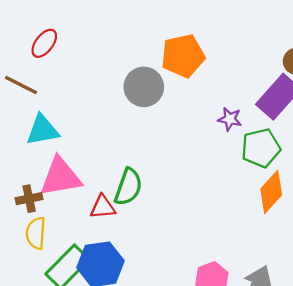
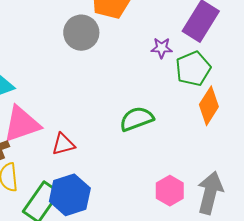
green semicircle: (128, 187) -> (137, 119), moved, turned -120

